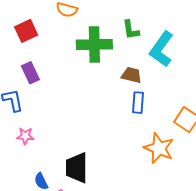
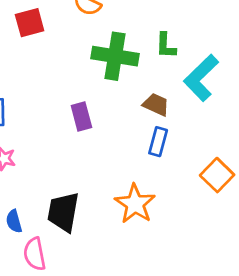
purple rectangle: (30, 73) -> (81, 116), moved
orange star: (159, 148) -> (135, 204), moved

